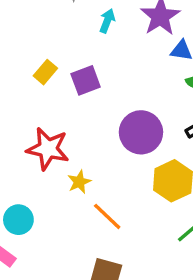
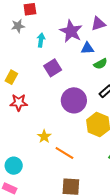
purple square: (86, 80) -> (53, 68), moved
red star: (48, 149) -> (19, 102), moved, size x0.7

